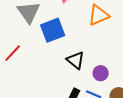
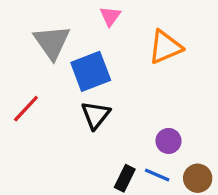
black triangle: (76, 60) -> (96, 115), moved, turned 30

